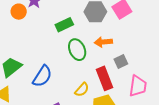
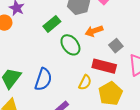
red rectangle: (105, 78) -> (104, 66), turned -40

